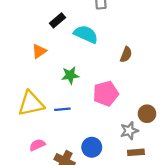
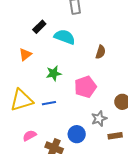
gray star: (129, 131) -> (99, 119), moved

